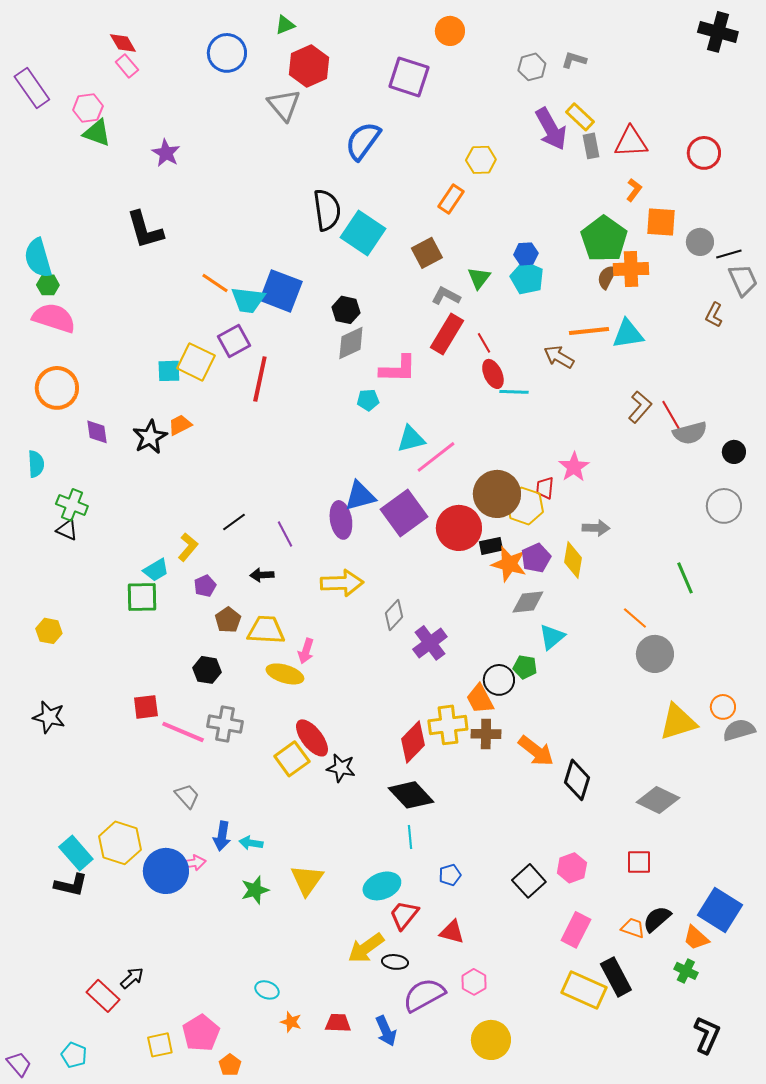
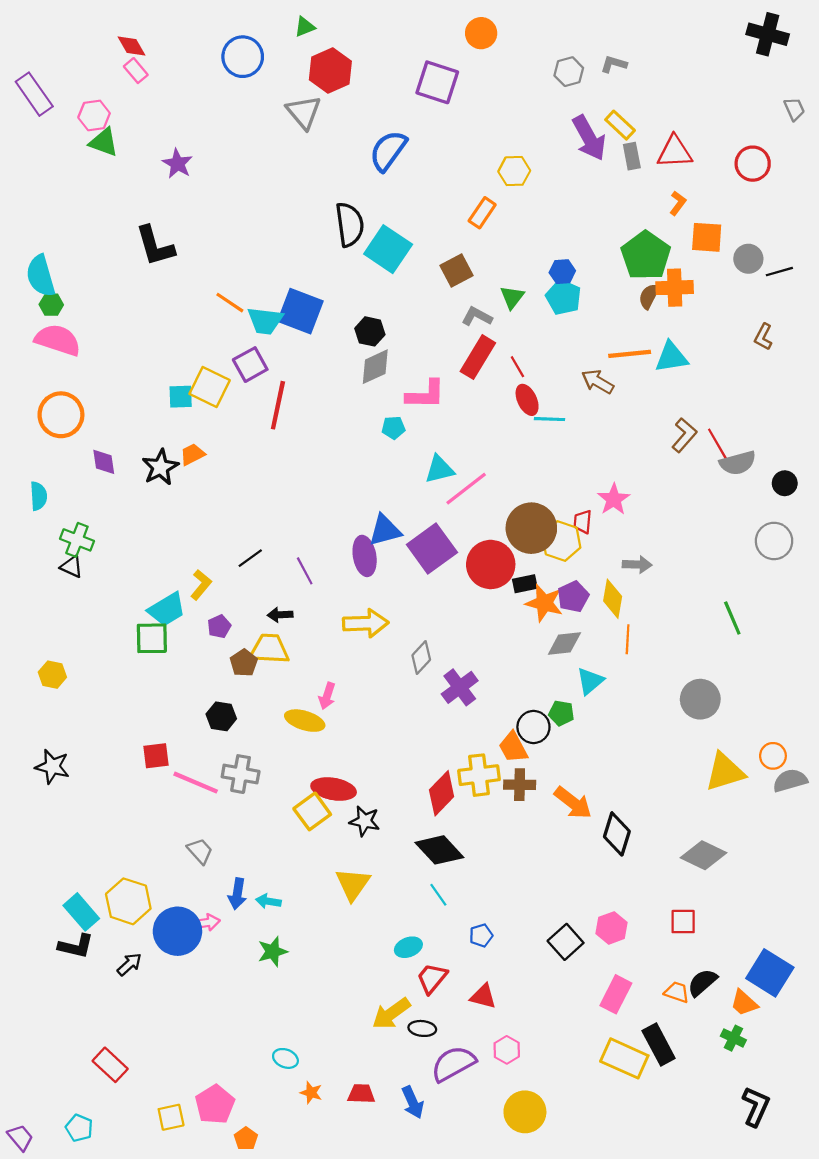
gray trapezoid: (743, 280) -> (794, 109), moved, size x0.7
cyan trapezoid: (156, 570) -> (167, 609), size x1.4
orange line: (635, 618) -> (628, 639), moved, turned 52
yellow trapezoid: (266, 630) -> (269, 649), moved
red ellipse: (312, 738) -> (334, 789), turned -42
cyan line: (410, 837) -> (438, 895), turned -30
yellow triangle: (307, 880) -> (353, 884), moved
cyan ellipse: (382, 886) -> (408, 947), size x0.7
black arrow: (132, 978) -> (129, 964), moved

